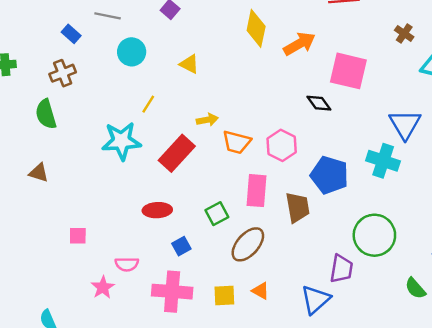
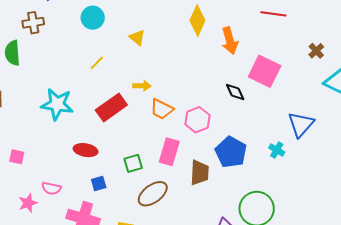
orange arrow: (299, 44) -> (230, 41), turned 92
cyan star: (121, 141) -> (57, 104), moved
cyan cross: (383, 161) -> (277, 150), size x0.6

